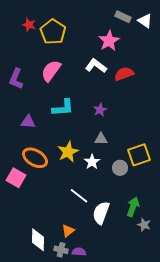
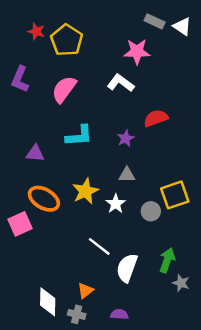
pink star: (109, 41) -> (137, 52), turned 30
red semicircle: (124, 74) -> (156, 118), moved
purple L-shape: (16, 79) -> (20, 79), moved
pink square: (16, 178) -> (20, 224), turned 36
purple semicircle: (79, 252) -> (119, 314), moved

